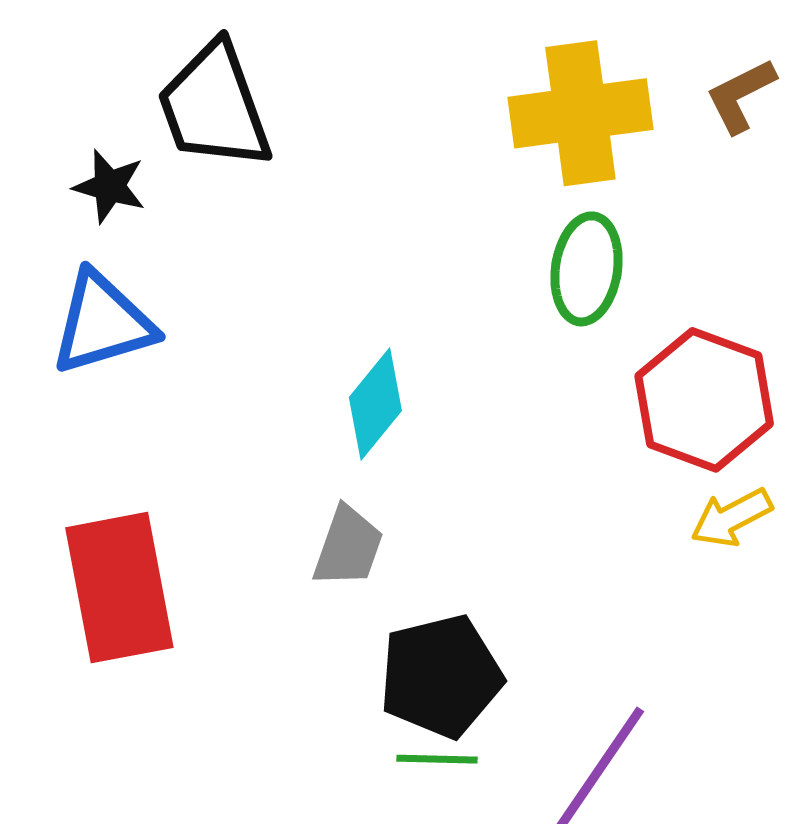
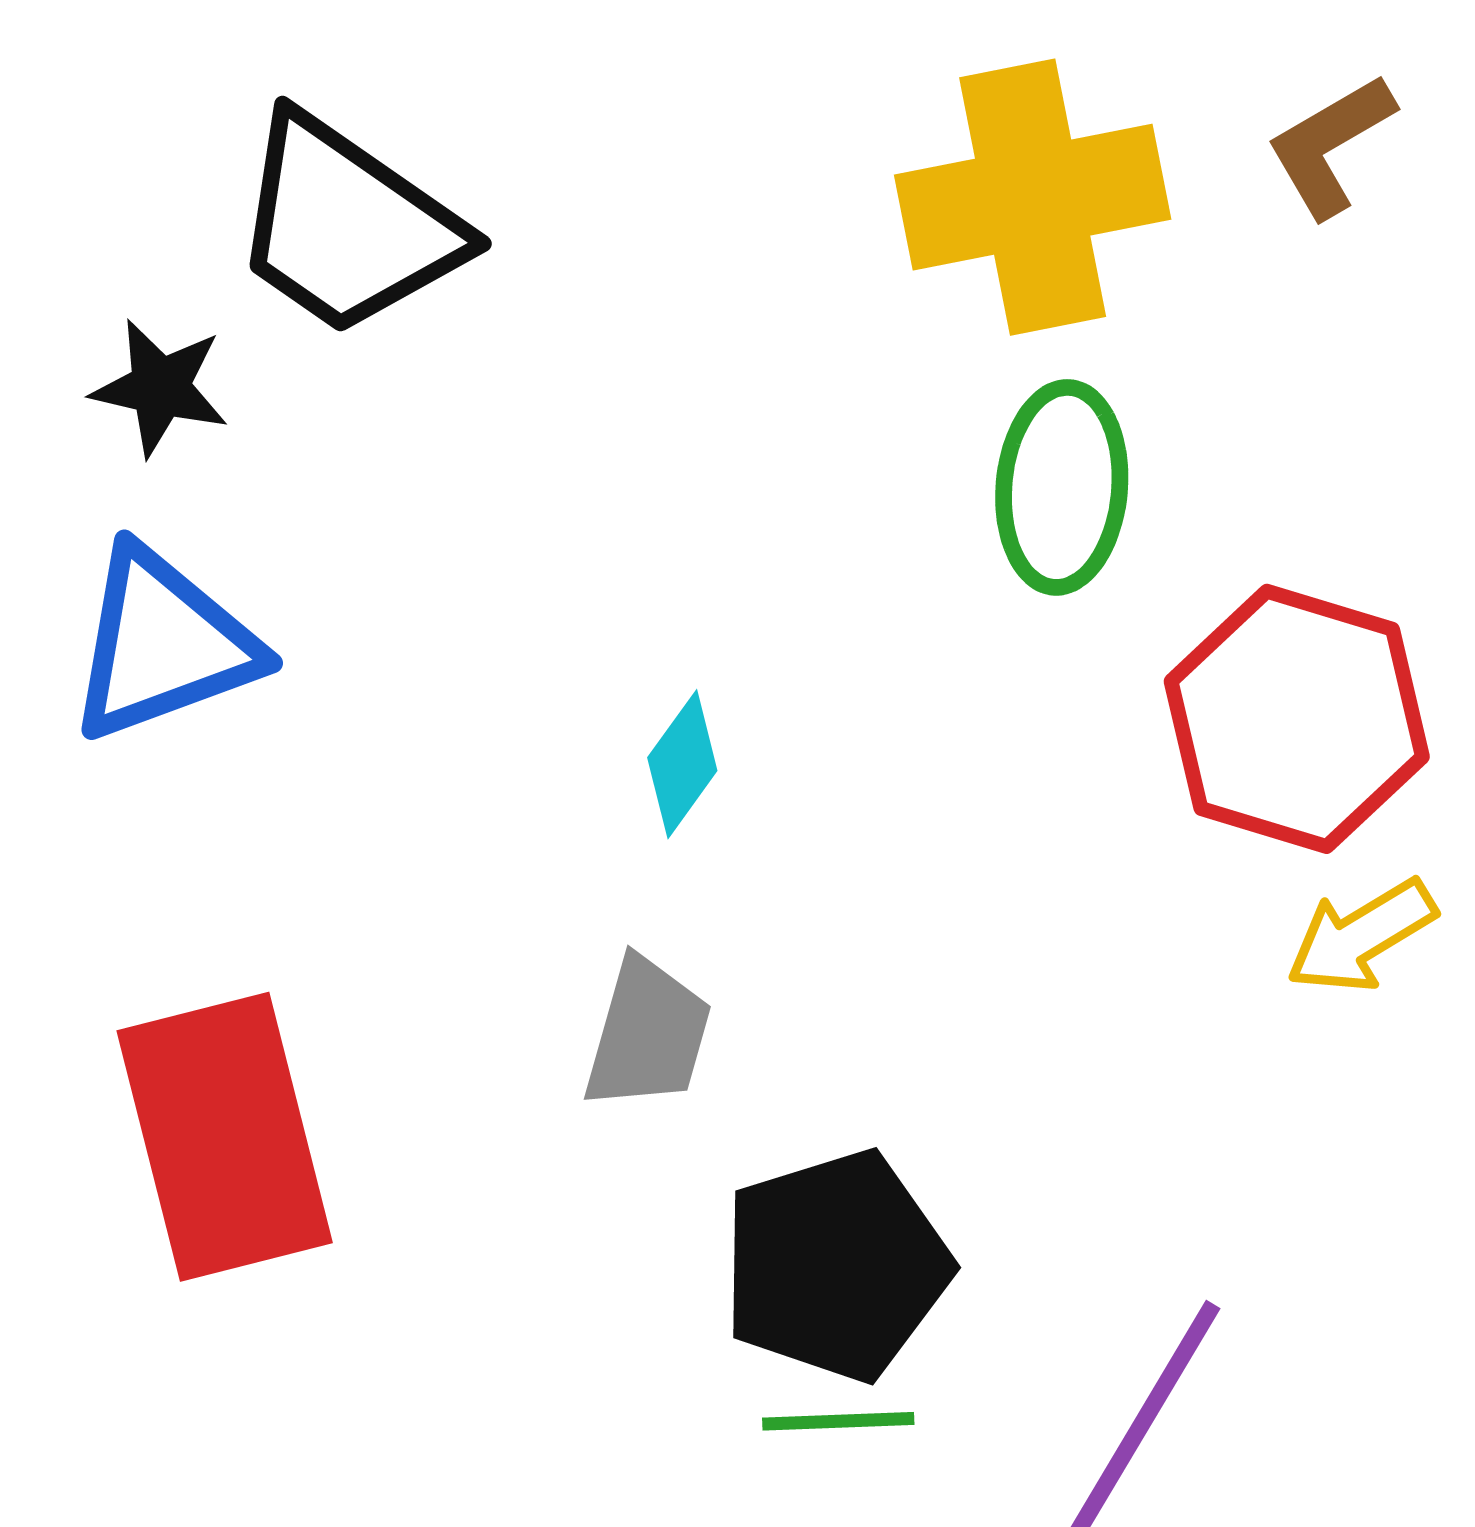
black trapezoid: (214, 106) -> (347, 226), turned -32
cyan diamond: (375, 404) -> (682, 764), size x0.7

